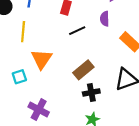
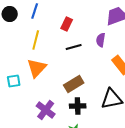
yellow line: (23, 32) -> (36, 40), moved
purple cross: (39, 109) -> (46, 110), moved

